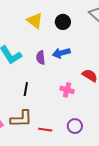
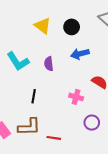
blue arrow: (61, 53) -> (80, 54), moved
purple circle: (75, 126) -> (92, 123), moved

